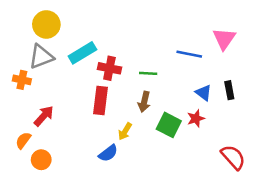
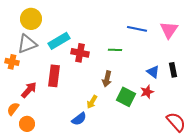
blue line: (189, 54) -> (137, 29), moved
green line: (148, 73) -> (115, 50), moved
red rectangle: (100, 100) -> (54, 76), moved

